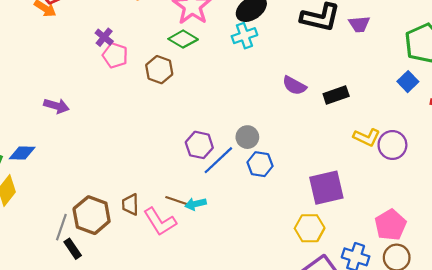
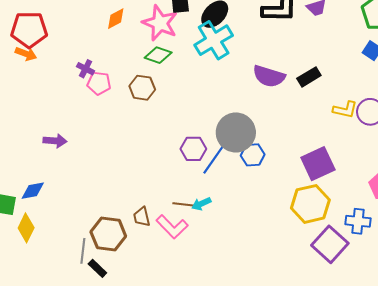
cyan cross: (244, 36) -> (214, 40), size x1.6
purple semicircle: (294, 86) -> (269, 76), size x1.4
gray circle: (247, 137) -> (236, 132), size x1.8
yellow hexagon: (310, 228) -> (310, 204), size x1.4

